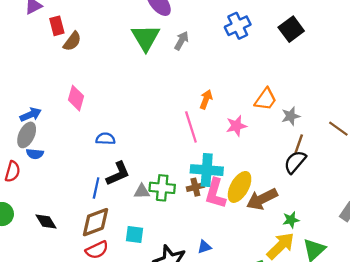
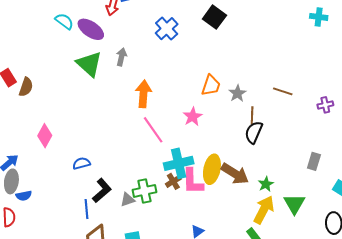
pink diamond: (76, 98) -> (45, 136), turned 30
orange arrow: (206, 99) -> (143, 94), moved, size x1.5
brown arrow: (262, 199) -> (235, 174), turned -104

